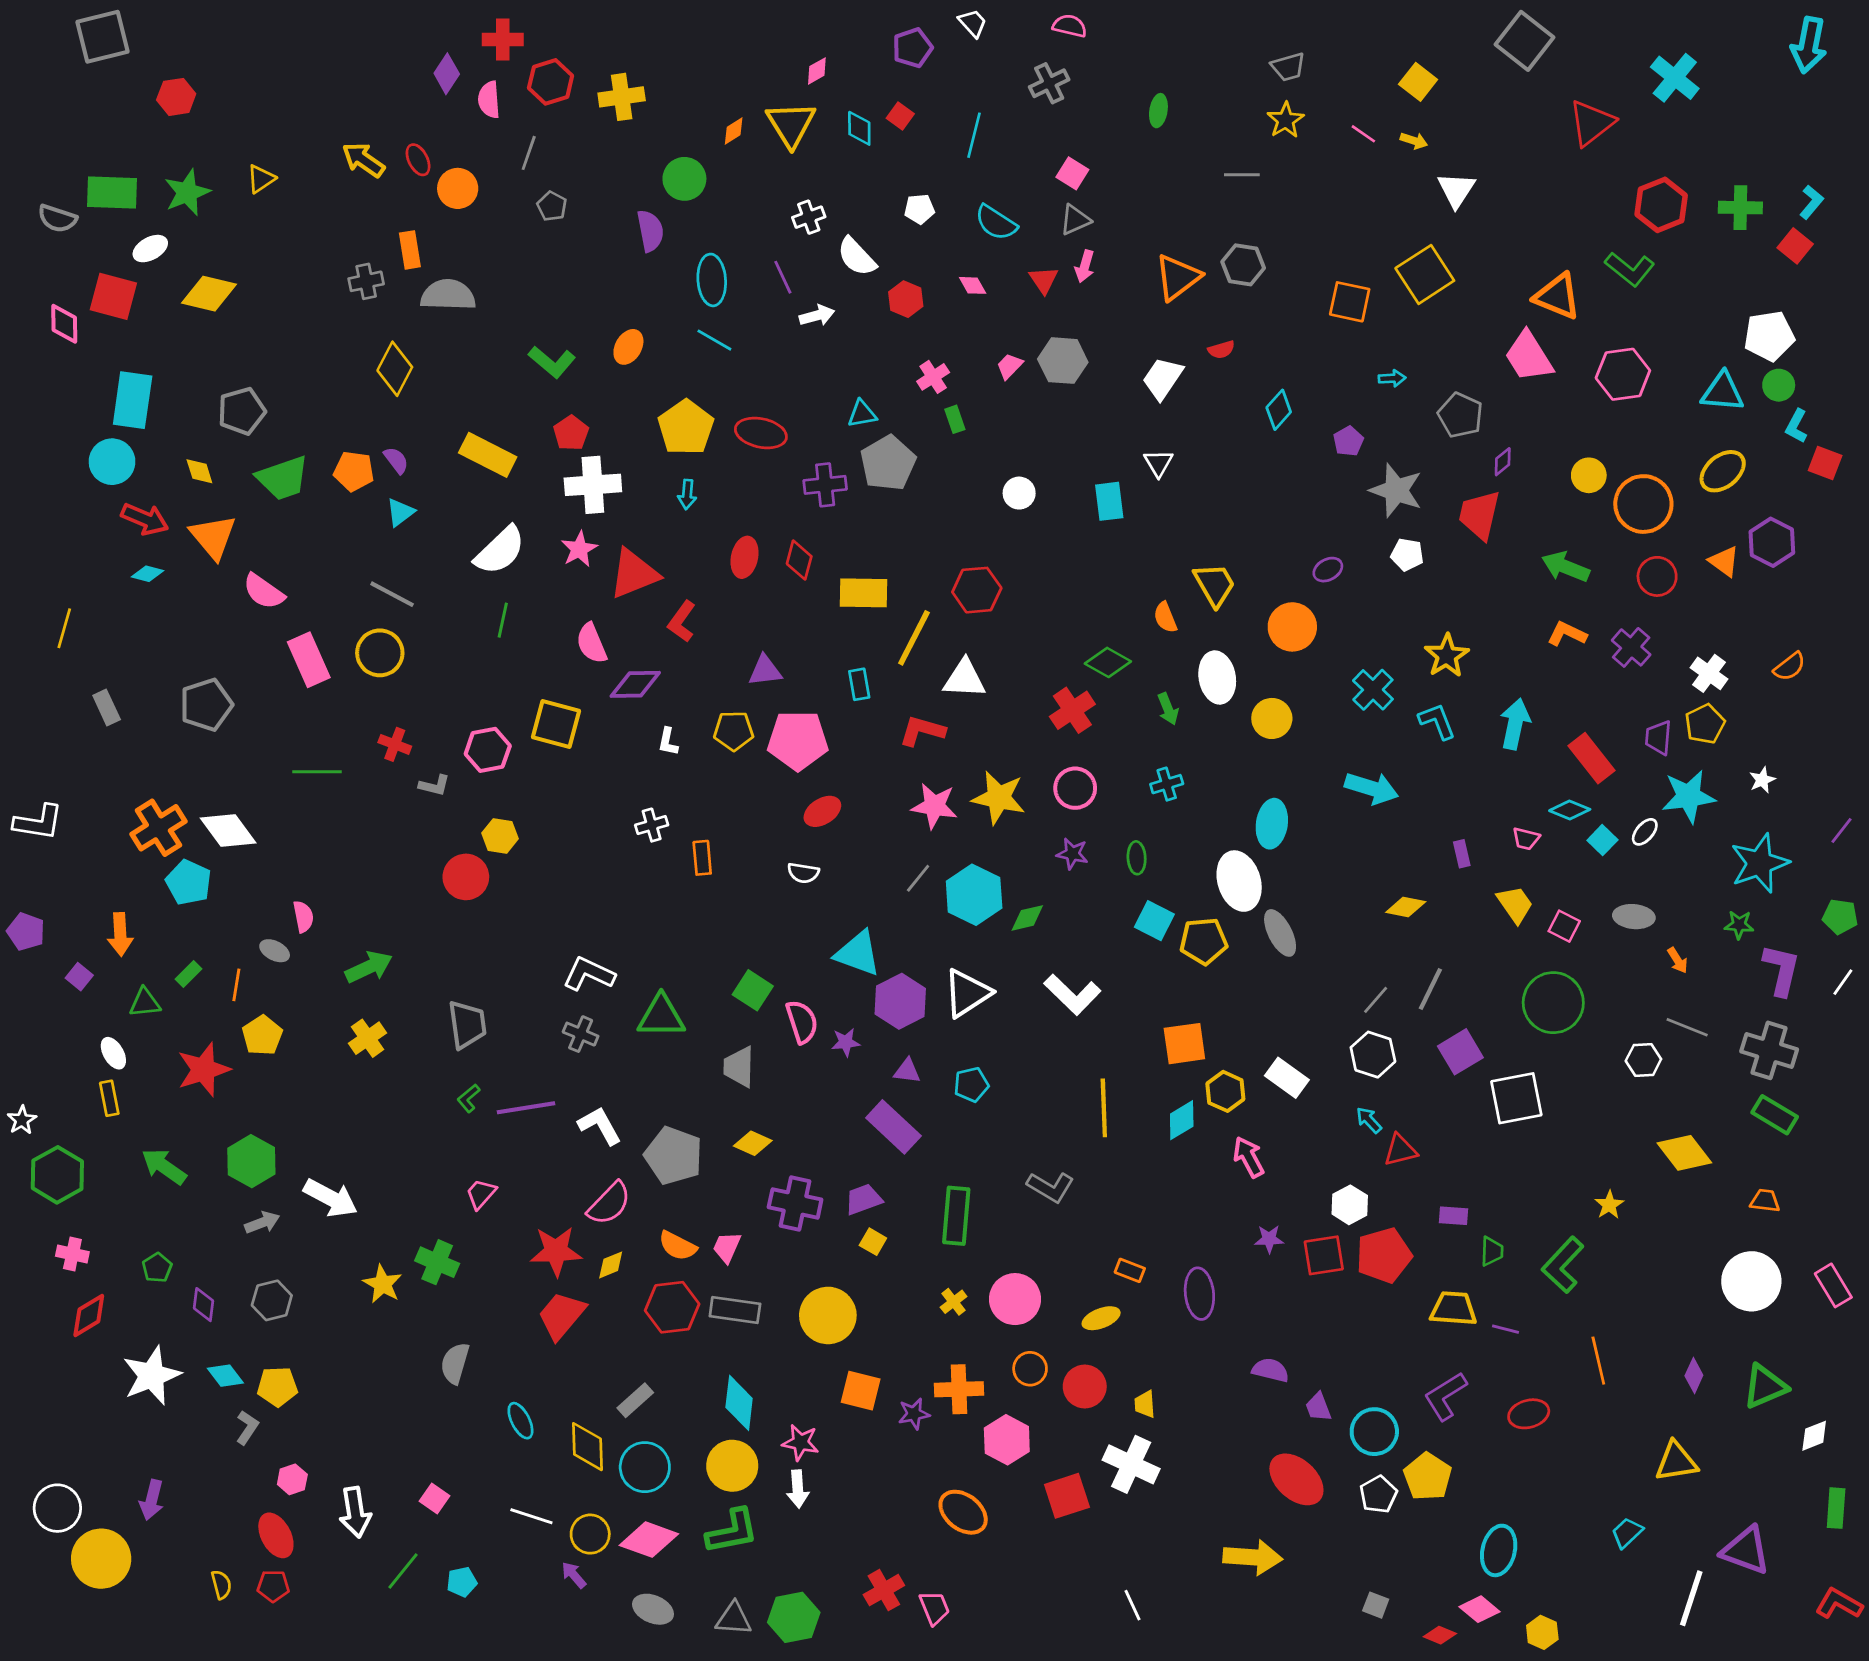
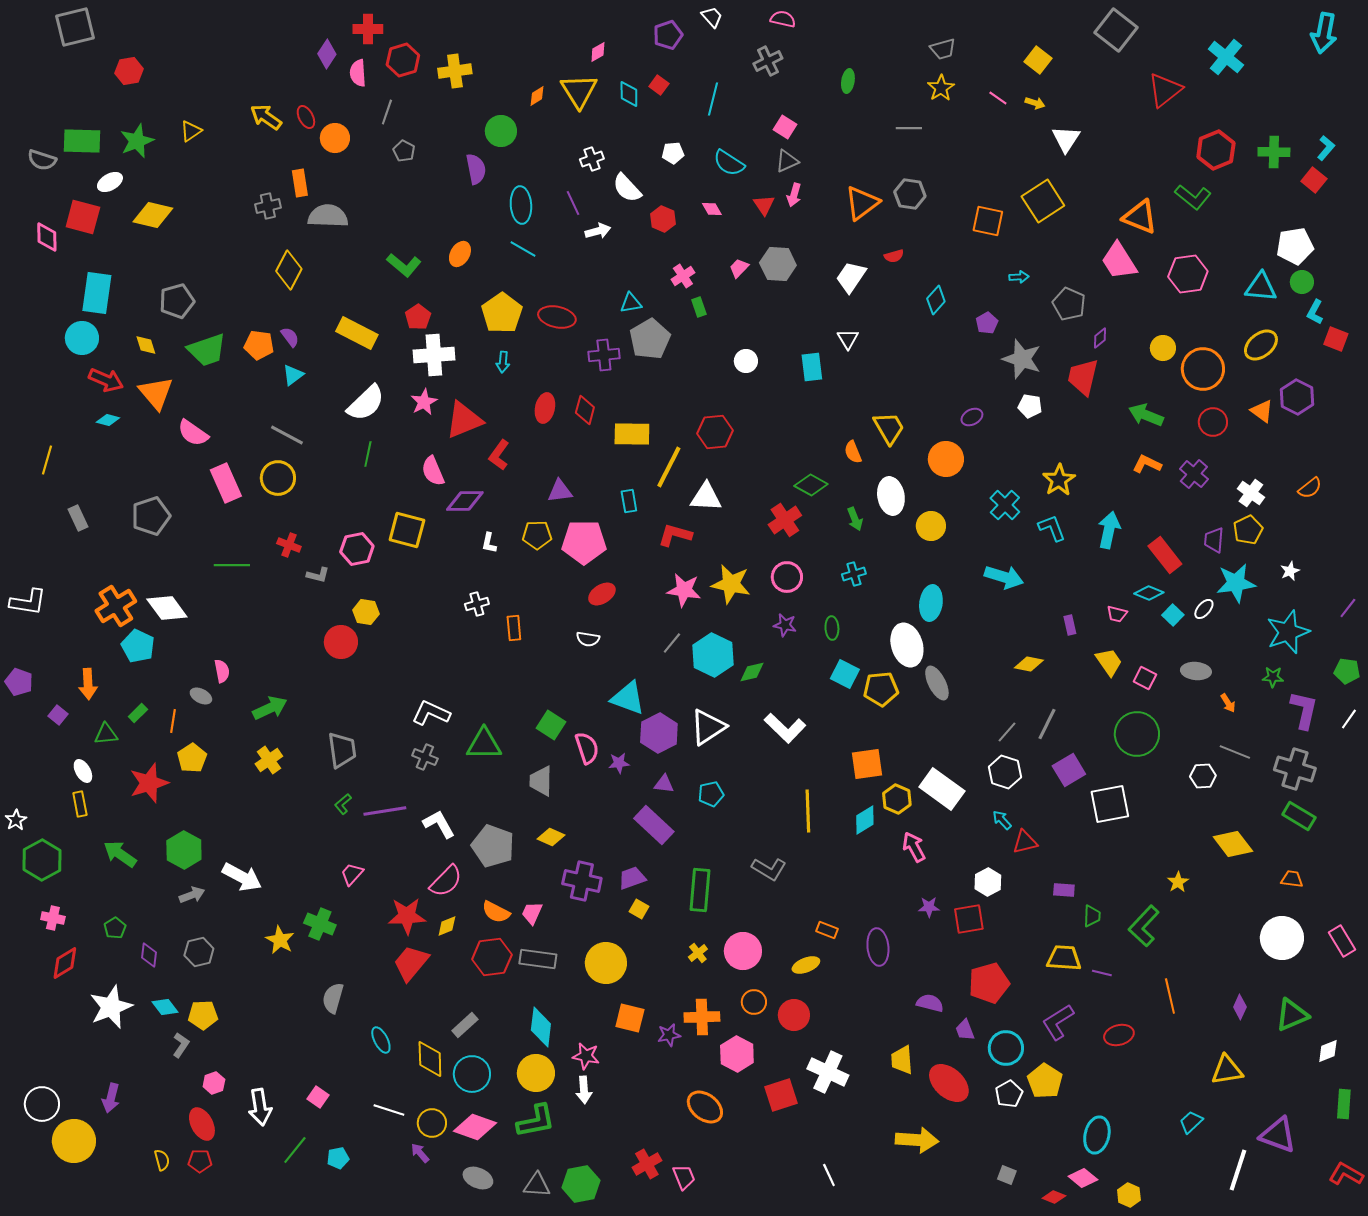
white rectangle: (1287, 1078) -> (942, 789), size x1.4
red pentagon: (1384, 1255) -> (989, 983), moved
yellow trapezoid: (1145, 1404) -> (902, 1060), moved, size x1.4

